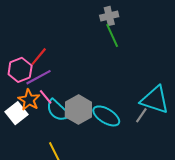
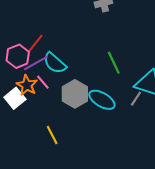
green line: (112, 36) -> (114, 63), moved
cyan semicircle: (58, 110) -> (55, 63), moved

